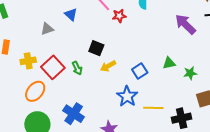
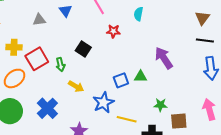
red star: (119, 16) -> (113, 31), moved
purple arrow: (185, 24) -> (164, 58), moved
green triangle: (169, 63) -> (141, 77), moved
yellow arrow: (108, 66) -> (76, 86), moved, turned -133
green star: (190, 73) -> (160, 105), moved

